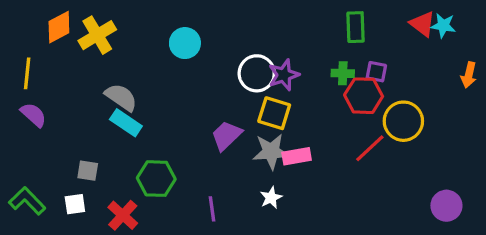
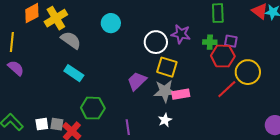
purple star: (284, 75) -> (181, 34), moved, turned 30
gray semicircle: (121, 97) -> (71, 40), moved
gray square: (88, 171) -> (57, 124), moved

